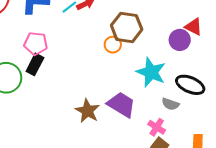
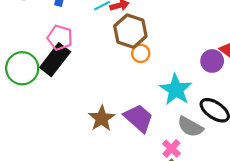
brown hexagon: (127, 27) -> (130, 31), moved
black rectangle: (35, 64) -> (55, 60), size x1.4
gray semicircle: (170, 104) -> (190, 127), size x1.4

